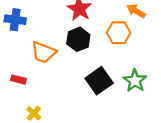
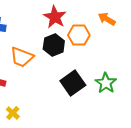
orange hexagon: (119, 33) -> (79, 35), moved

